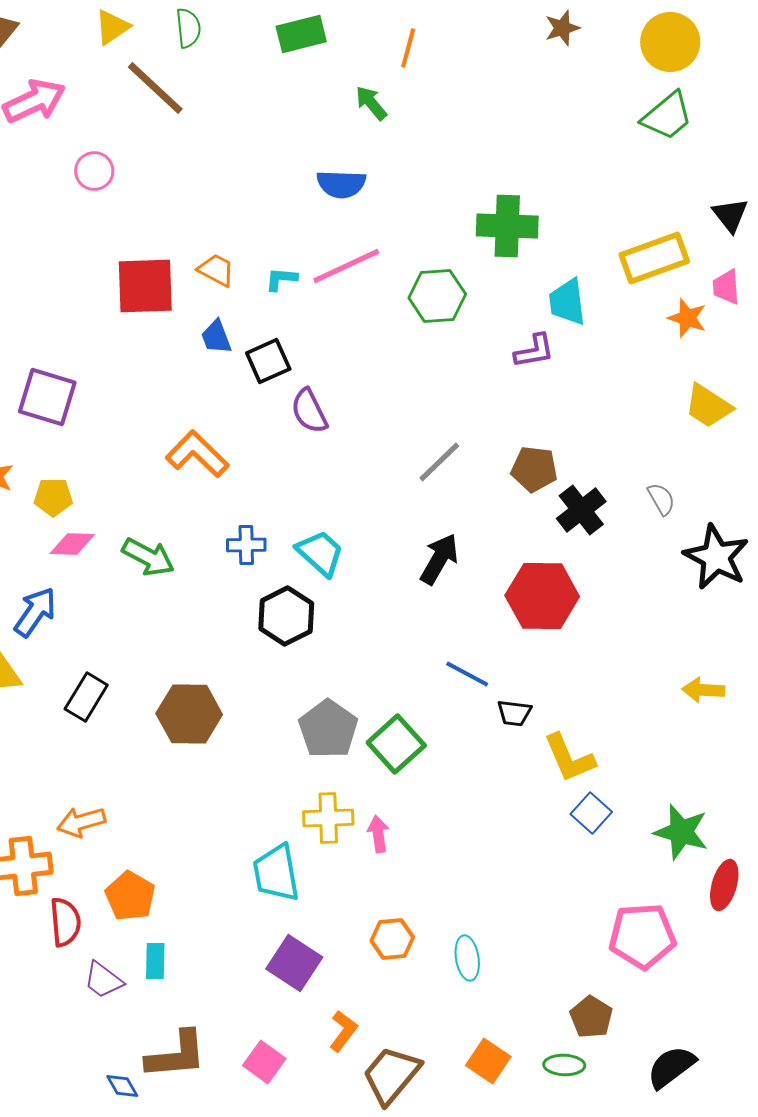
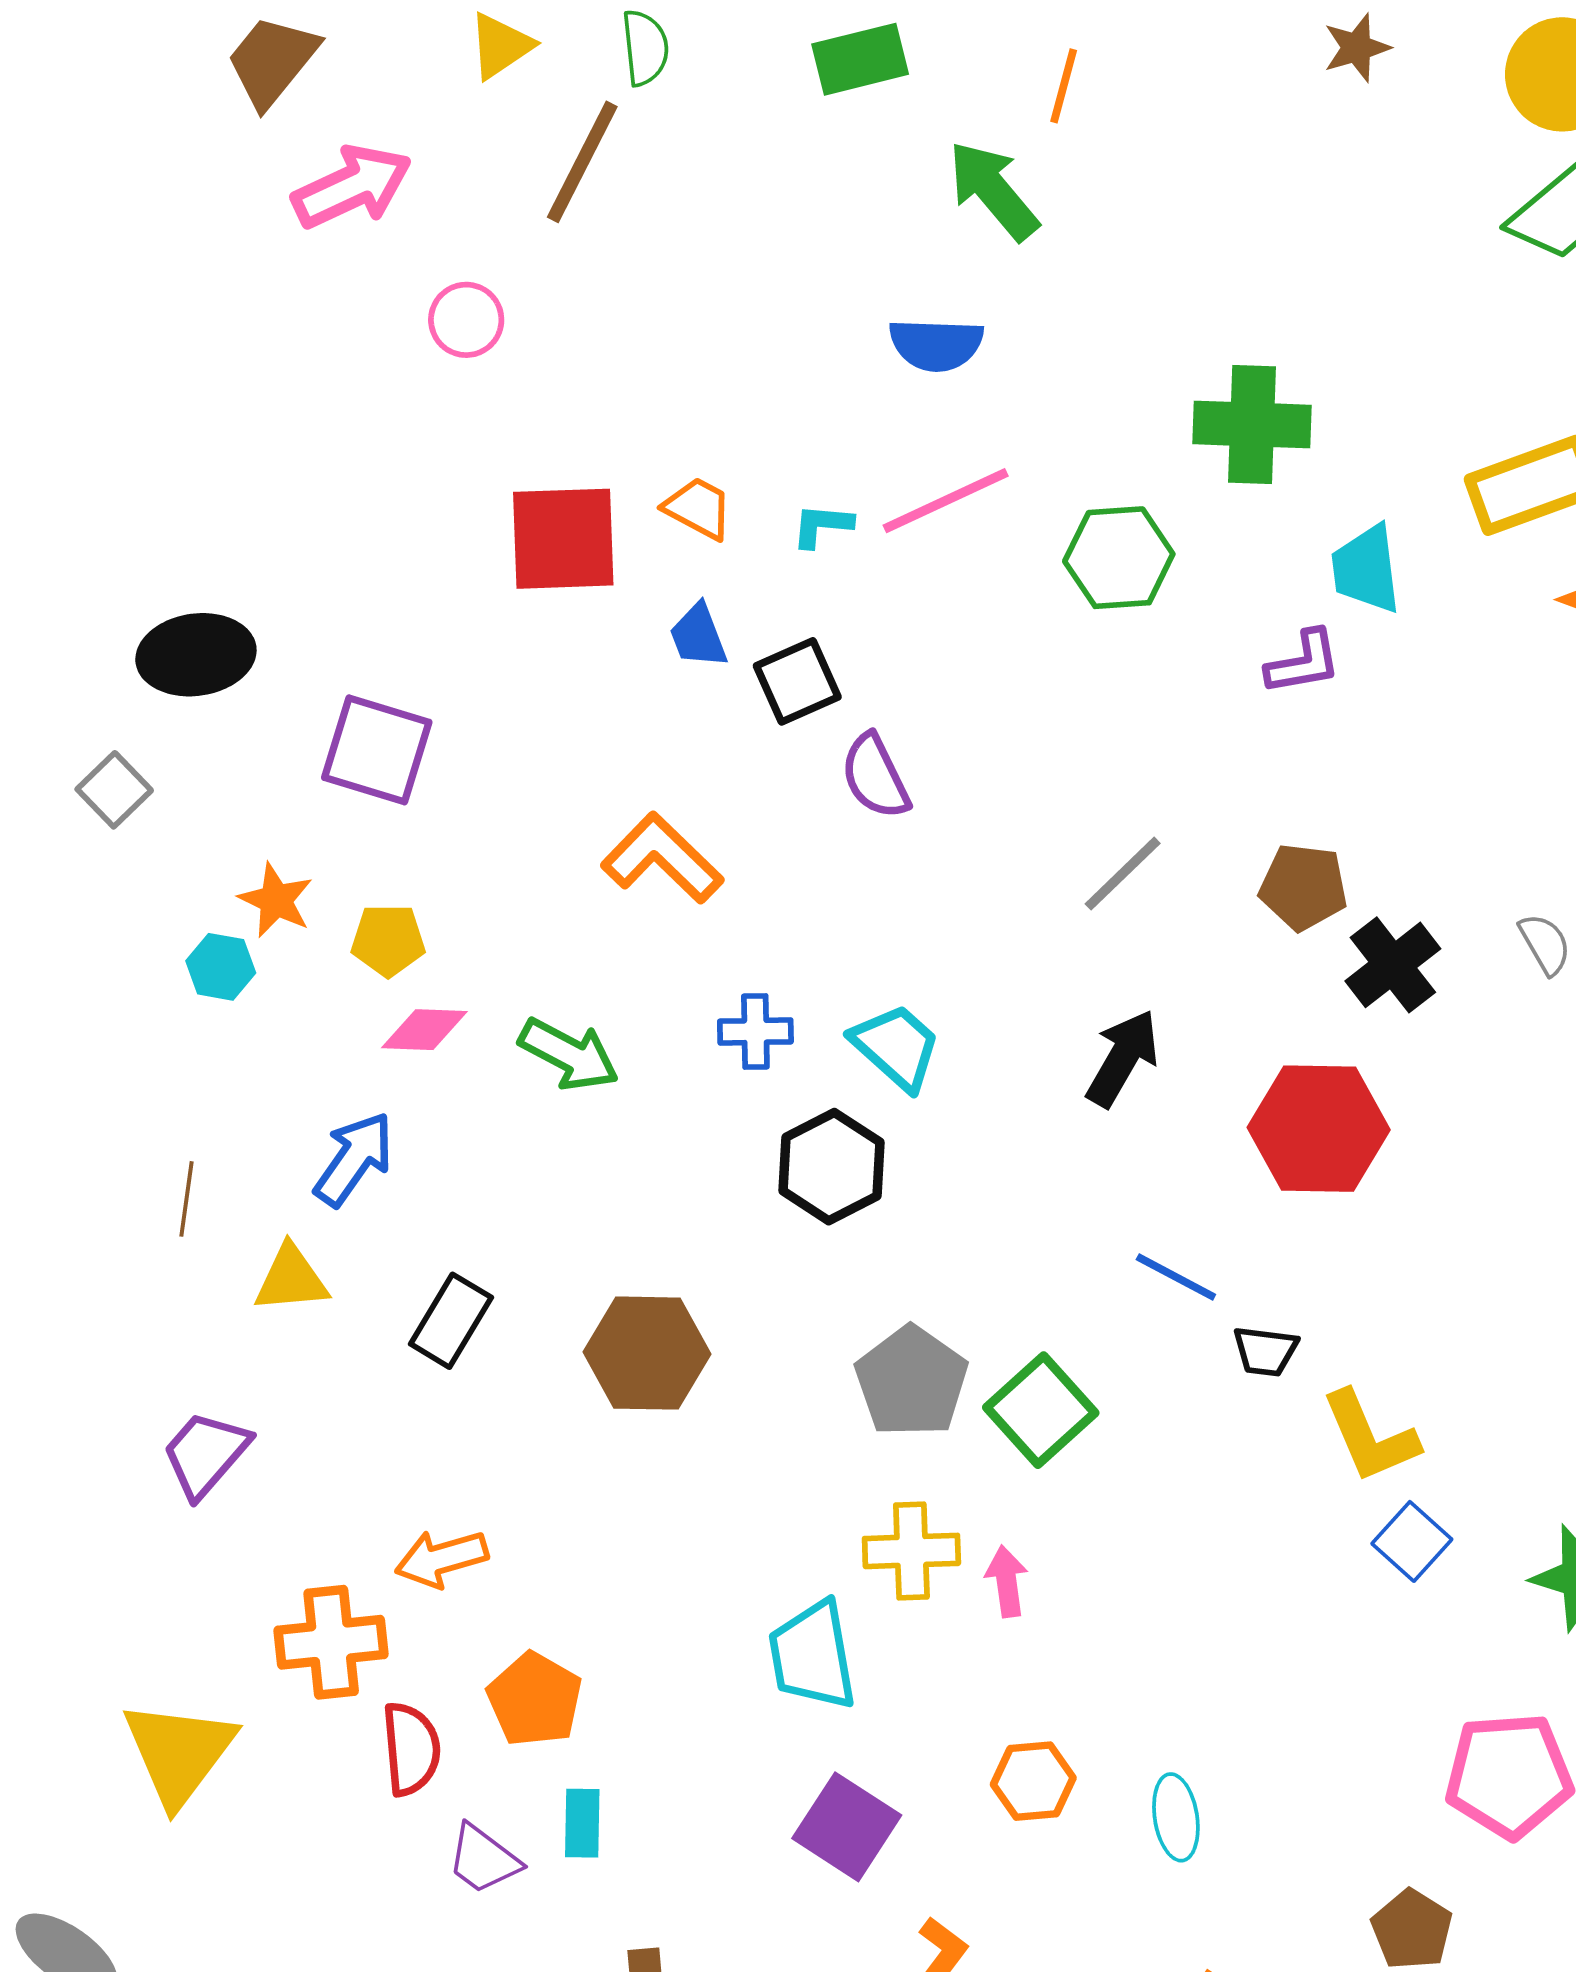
brown line: (155, 88) -> (582, 162), turned 74
green arrow: (371, 103) -> (993, 190), size x1.5

